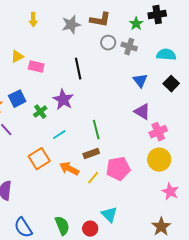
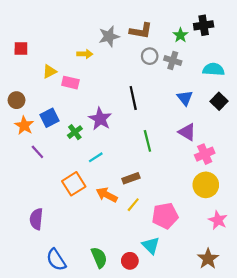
yellow arrow: (33, 20) -> (85, 54), moved, turned -88
black line: (78, 69) -> (133, 98), moved
green line: (96, 130) -> (147, 141), moved
pink pentagon: (118, 169) -> (165, 216), moved

